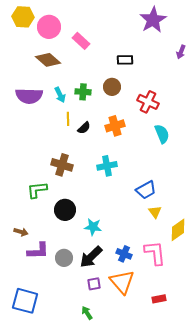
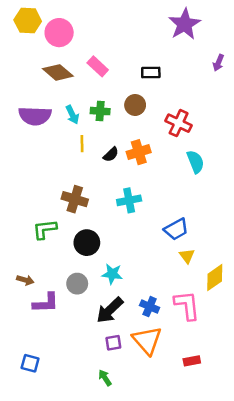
pink rectangle: (81, 41) -> (98, 66), moved
black semicircle: (84, 128) -> (111, 154), moved
black circle: (65, 210) -> (87, 243), moved
gray circle: (64, 258) -> (77, 284), moved
blue square: (25, 301) -> (30, 363), size x0.6

